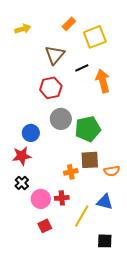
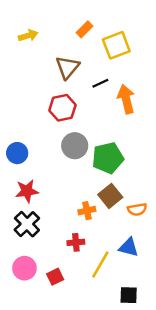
blue circle: (31, 133) -> (17, 153), moved
brown square: (90, 160) -> (110, 196), turned -36
black cross: (22, 183) -> (27, 224), size x1.5
pink circle: (41, 199) -> (24, 268), moved

